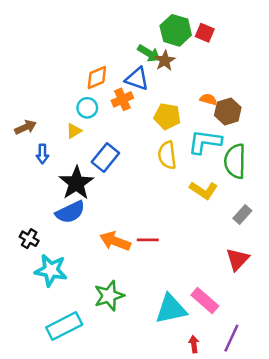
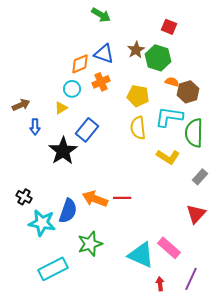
green hexagon: (176, 30) -> (158, 58), moved
green arrow: (149, 53) -> (101, 15), moved
blue triangle: (137, 79) -> (104, 54), moved
blue semicircle: (70, 212) -> (68, 211), moved, turned -45
cyan triangle: (171, 309) -> (141, 255), turned 36

